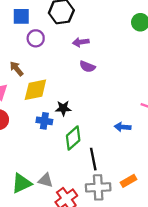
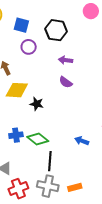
black star: (63, 108) -> (37, 104), moved
blue cross: (44, 121) -> (16, 135), moved, turned -32
green diamond: (73, 138) -> (38, 139), turned 65

